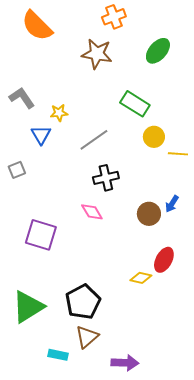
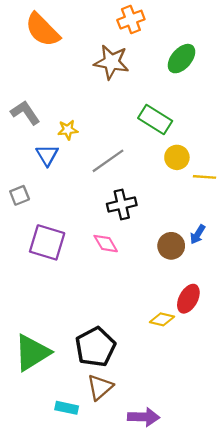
purple square: (41, 235) -> (47, 242), moved

